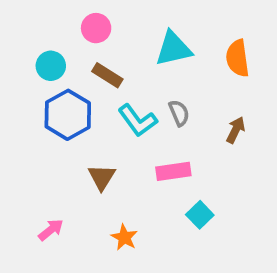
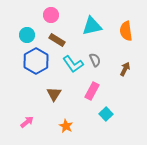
pink rectangle: (173, 171) -> (92, 91), turned -54

